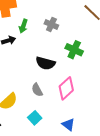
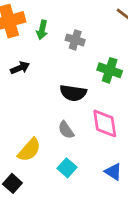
green arrow: (23, 26) -> (42, 30), moved
pink diamond: (66, 88) -> (105, 123), turned -50

